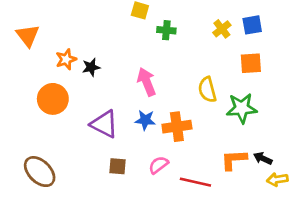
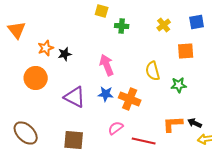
blue square: (252, 25) -> (197, 22), moved
green star: (242, 108) -> (179, 85), size x0.7
orange cross: (177, 127) -> (130, 99), turned 30
brown square: (118, 166) -> (74, 140), moved, size x1.5

